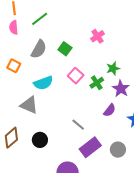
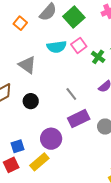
green square: (65, 49) -> (74, 17), size x1.5
cyan semicircle: (43, 83) -> (57, 47), moved
green cross: (97, 83) -> (98, 57), turned -32

